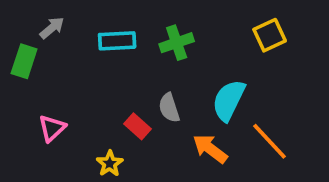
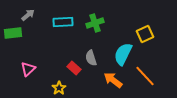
yellow square: (270, 35) -> (145, 34), moved
green rectangle: (24, 61) -> (13, 33), turned 66

